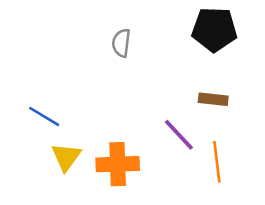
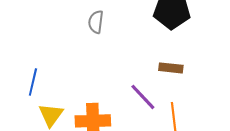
blue line: (44, 116) -> (33, 82), turned 72

